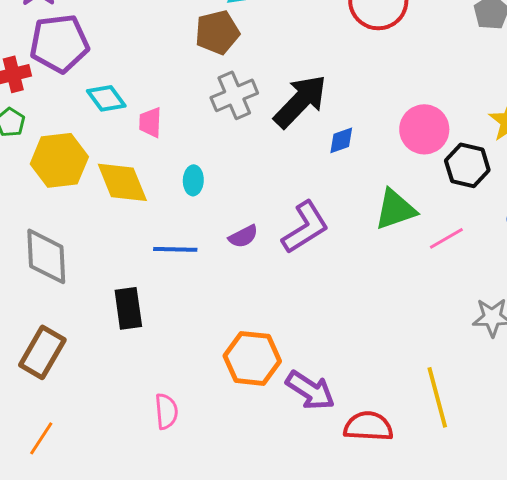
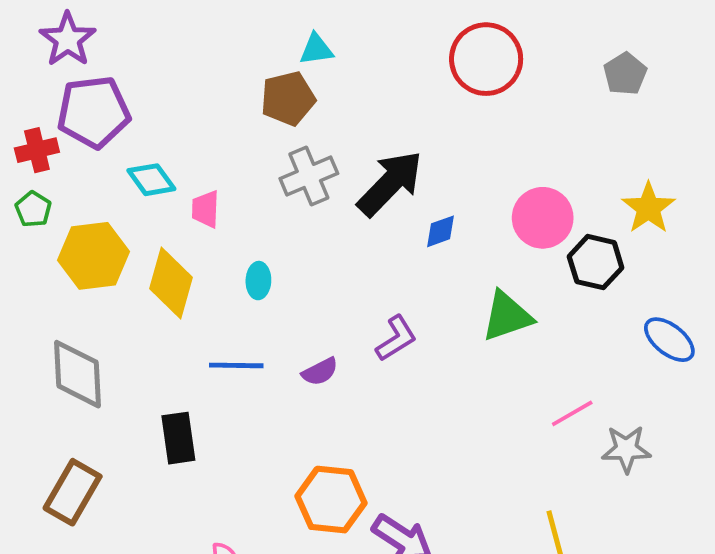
yellow diamond: (122, 182) -> (171, 283), turned 38
purple L-shape: (305, 227) -> (396, 338), size x0.7
purple semicircle: (243, 236) -> (320, 372), moved
pink line: (446, 238) -> (572, 413), moved

